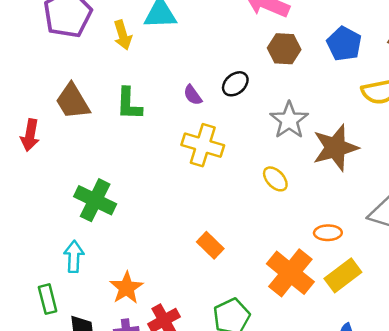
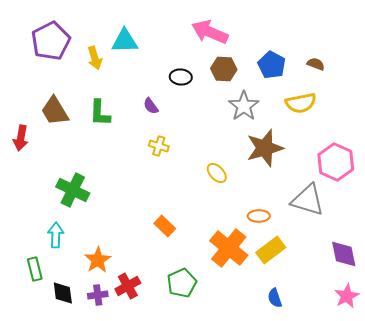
black ellipse: (235, 84) -> (181, 77), moved, turned 45
gray star: (289, 120) -> (244, 106), moved
yellow cross: (203, 145) -> (159, 146), size x0.6

